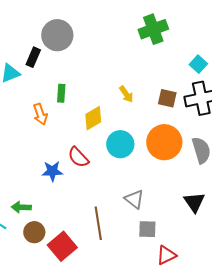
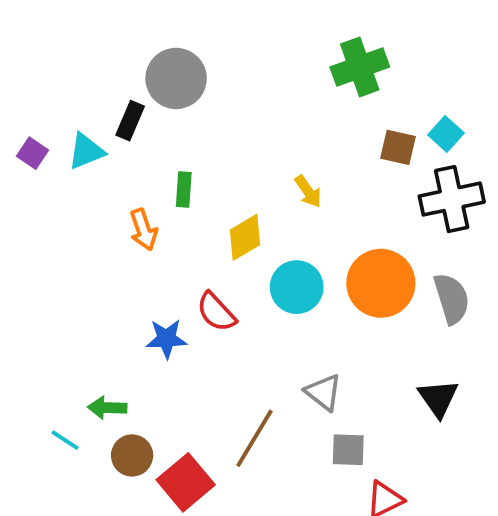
brown square: (167, 98) -> (398, 147), moved
brown line: (98, 223) -> (255, 438), turned 40

